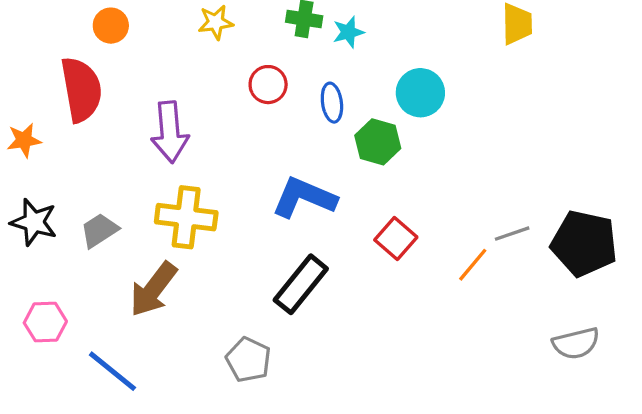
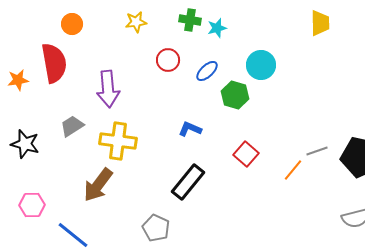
blue ellipse: (332, 103) -> (207, 71), turned 55
orange star: (24, 140) -> (18, 80), moved
blue L-shape: (304, 198) -> (190, 129), size x0.6
gray trapezoid: (99, 230) -> (72, 126), moved

